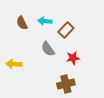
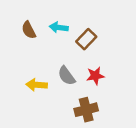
gray semicircle: (48, 49) -> (67, 76), moved
yellow arrow: (14, 64) -> (37, 85), moved

